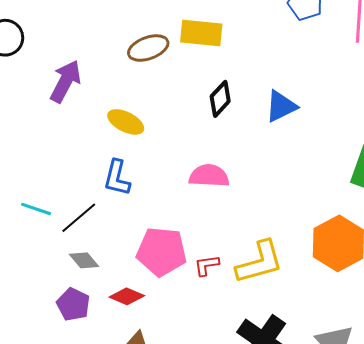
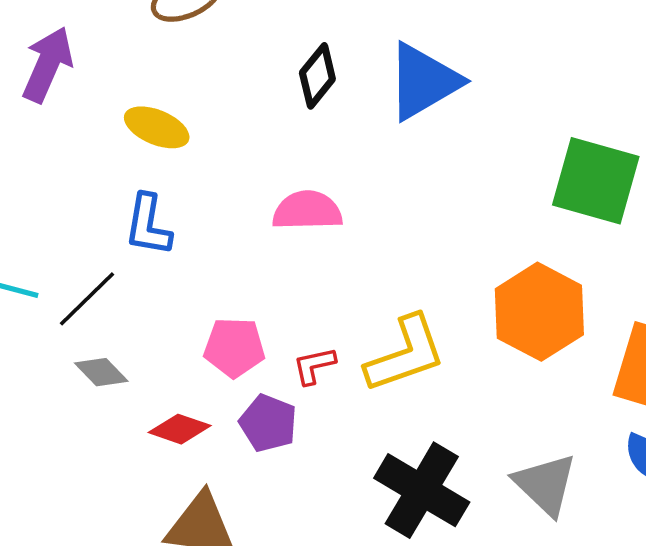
blue triangle: (281, 106) -> (423, 81), size x1.4
pink pentagon: (162, 252) -> (234, 347), size x0.7
purple pentagon: (73, 304) -> (268, 423), moved

